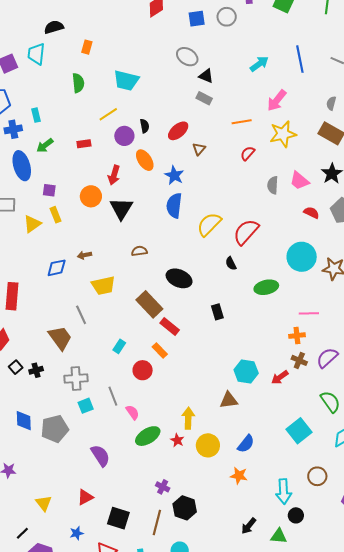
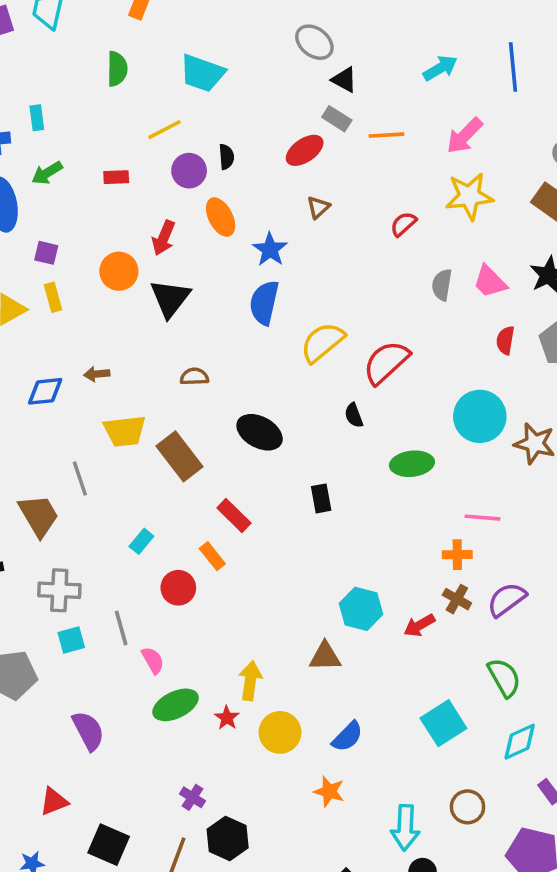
orange line: (242, 122) -> (386, 135), moved
red ellipse: (178, 131) -> (305, 150), moved
red semicircle: (311, 213) -> (505, 340), turned -112
brown rectangle: (149, 304) -> (179, 456), moved

